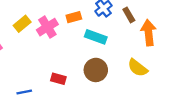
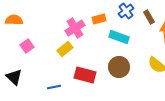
yellow rectangle: (22, 24) -> (65, 49), moved
red rectangle: (58, 79) -> (85, 75), size x1.5

